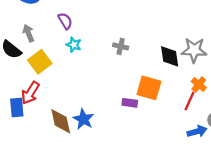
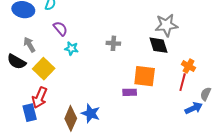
gray star: (194, 50) -> (166, 25), moved
brown diamond: (61, 121) -> (71, 118), turned 45

